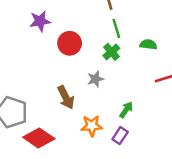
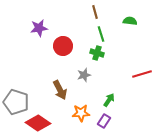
green semicircle: (148, 45) -> (130, 21), moved
green cross: (111, 52) -> (97, 53), turned -32

